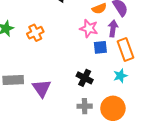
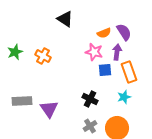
orange cross: (35, 33) -> (43, 56), turned -35
gray cross: (85, 106) -> (90, 126), turned -32

